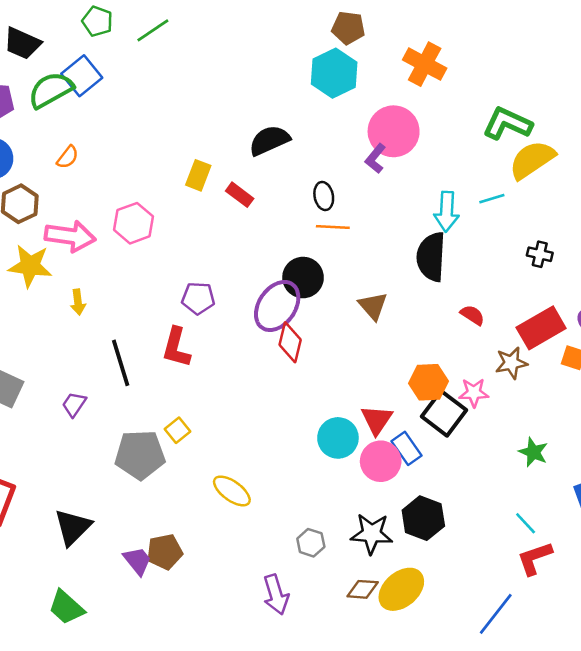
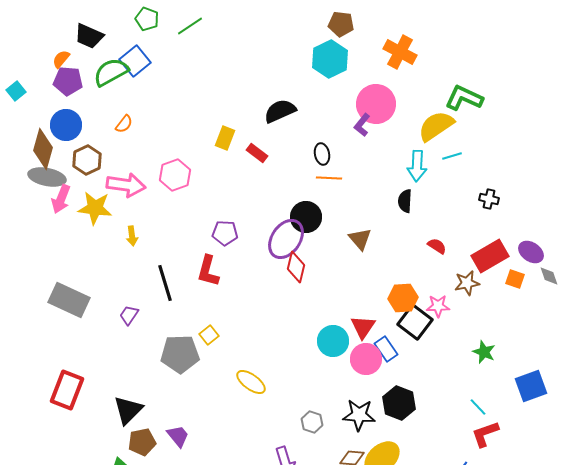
yellow semicircle: (532, 160) -> (436, 126), moved
black semicircle: (431, 257) -> (405, 201), size x0.6
brown pentagon: (165, 552) -> (142, 442), moved

